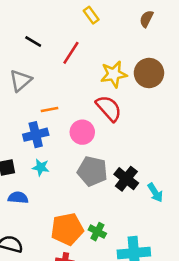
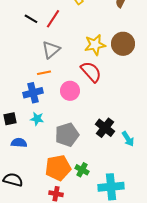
red line: (71, 53) -> (53, 19), moved
gray triangle: (21, 81) -> (51, 50), moved
gray pentagon: (92, 171) -> (67, 135), moved, turned -30

